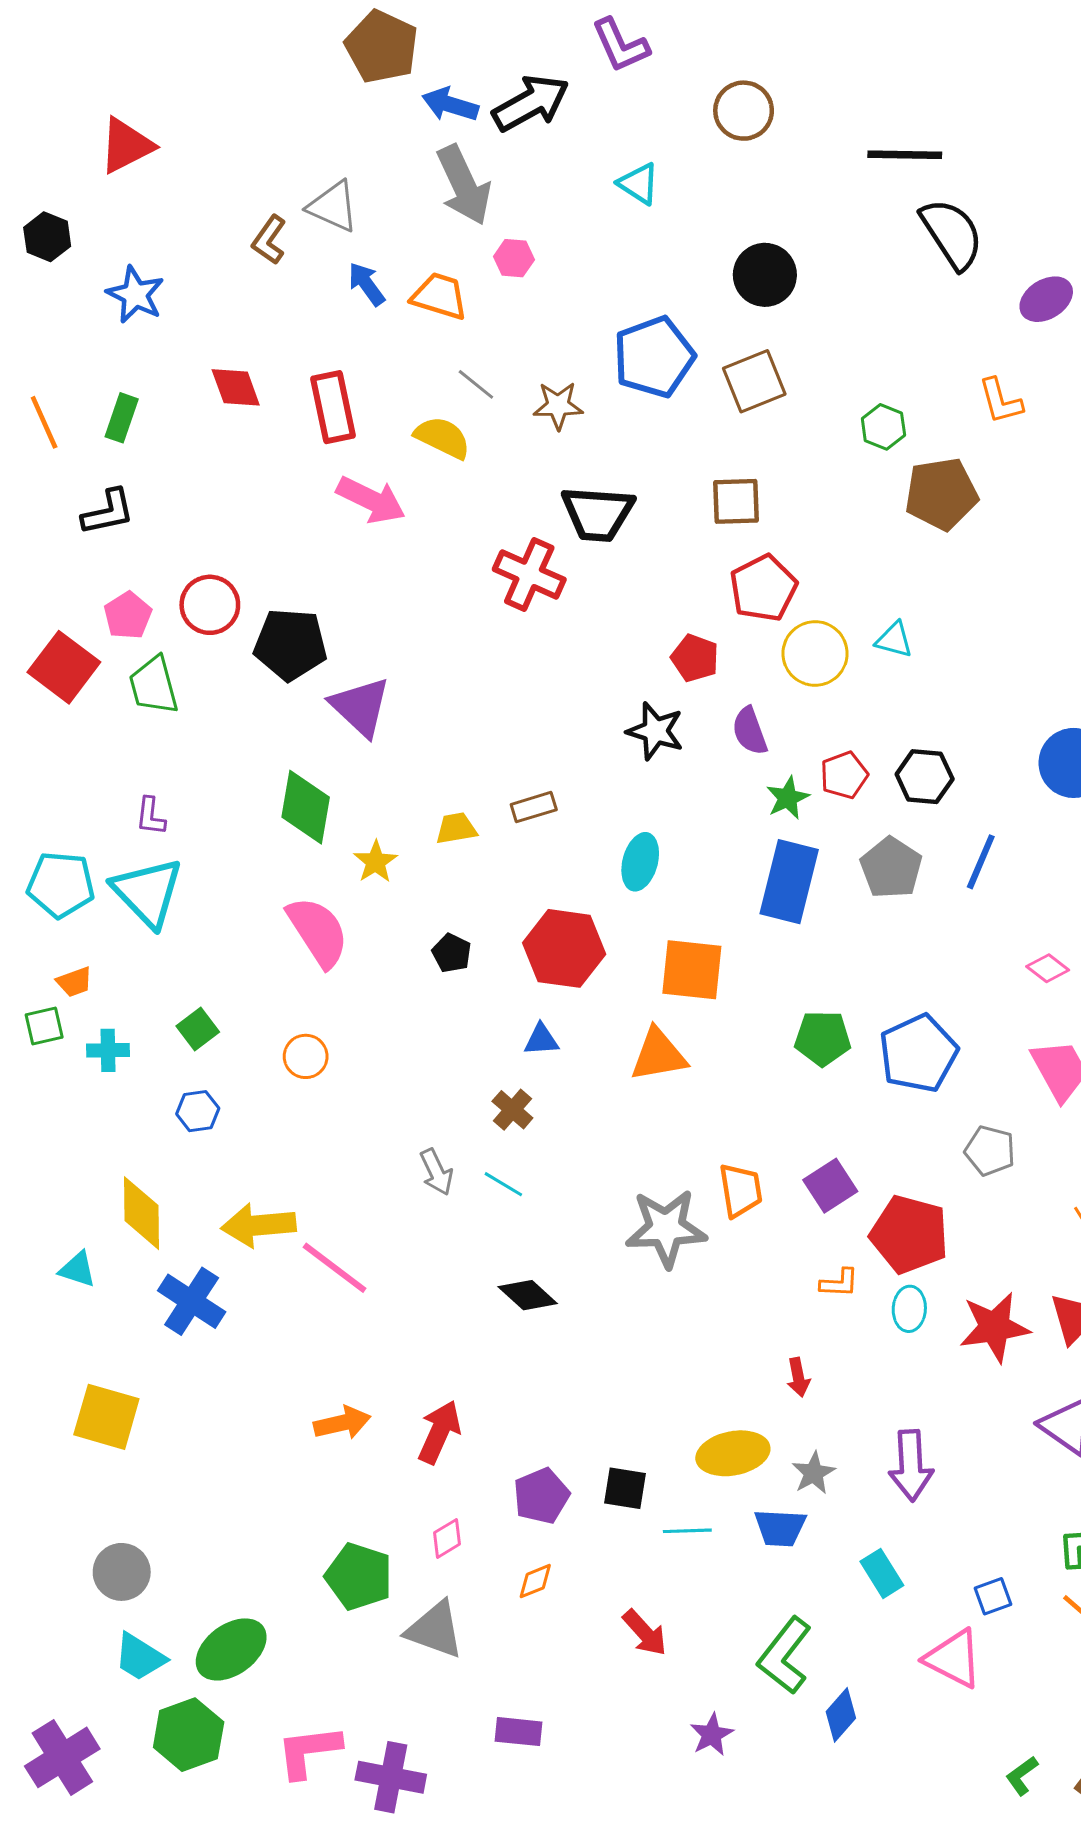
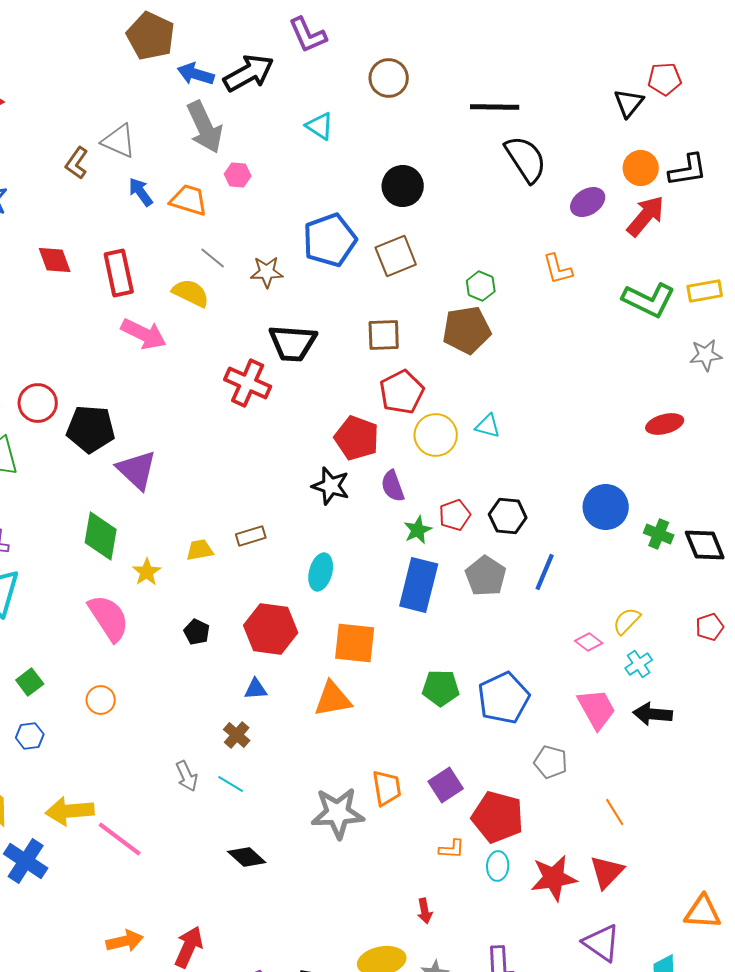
brown pentagon: (941, 494) -> (467, 330), moved
red pentagon: (695, 658) -> (357, 438), size x1.4

